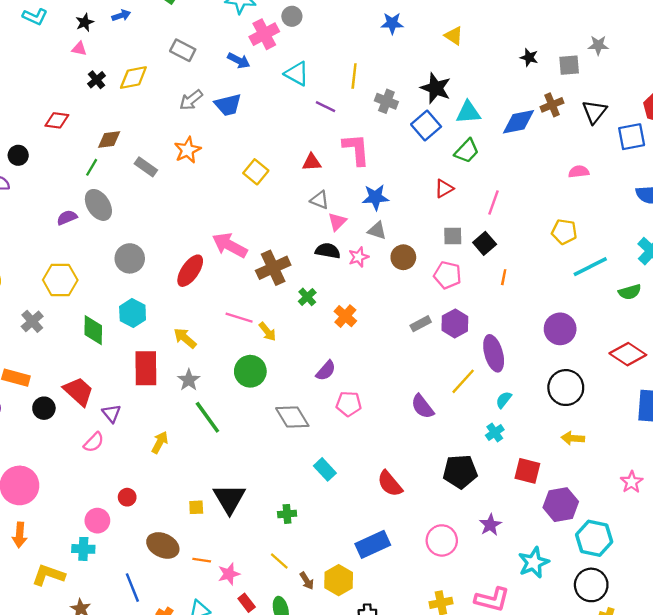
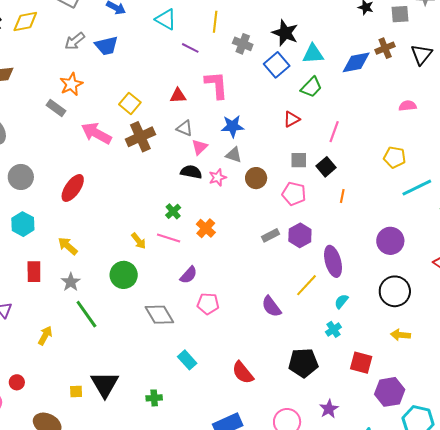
gray rectangle: (146, 167) -> (56, 108), moved
pink arrow: (230, 245) -> (96, 133), moved
brown cross: (273, 268) -> (140, 137), moved
pink line: (239, 318) -> (169, 238), moved
red rectangle: (146, 368) -> (34, 272), size x0.7

